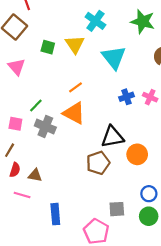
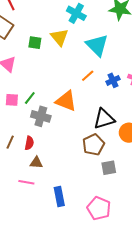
orange line: (76, 87) -> (88, 76), moved
pink square: (15, 124) -> (12, 100), moved
red semicircle: (15, 170) -> (29, 143), moved
gray square: (117, 209) -> (109, 168), moved

